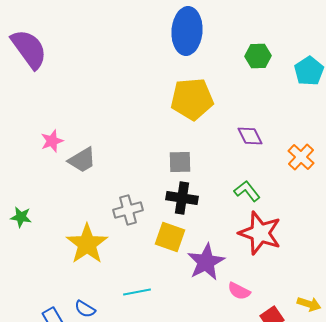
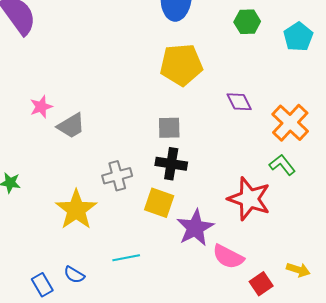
orange cross: (301, 157) -> (290, 123), size x1.4
green L-shape: (247, 191) -> (282, 165), moved
pink semicircle: (239, 291) -> (228, 257), size x1.4

